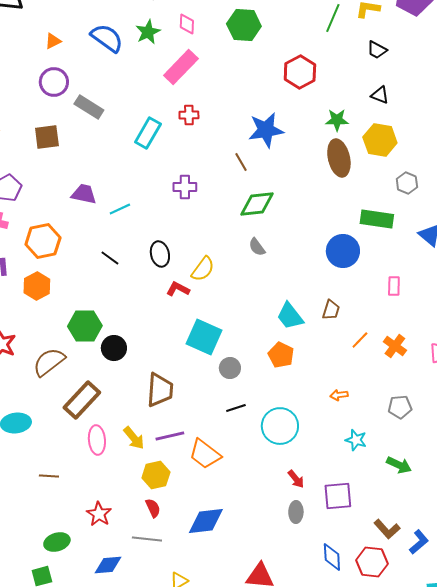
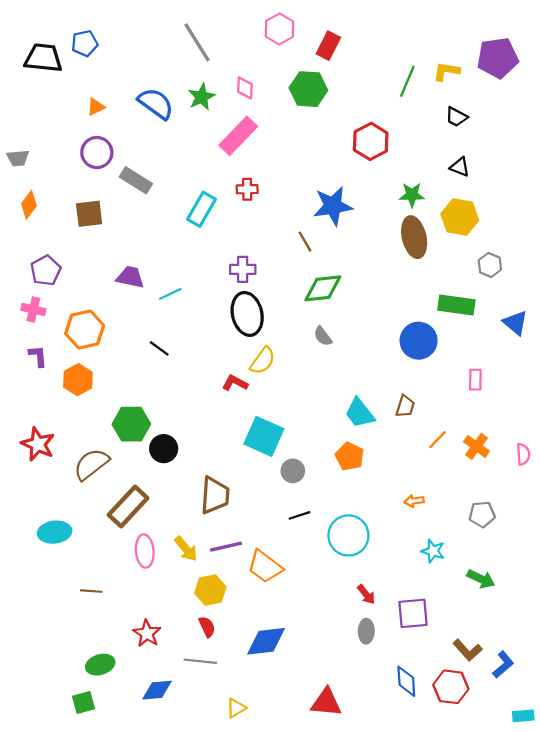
black ellipse: (160, 254) -> (247, 314), moved, size x1.5

